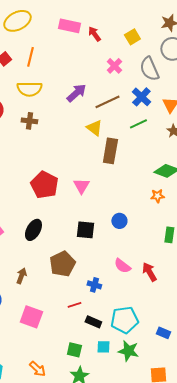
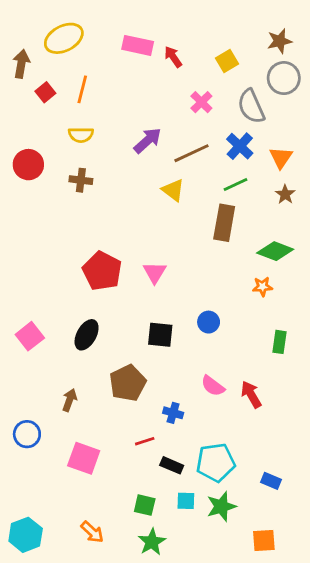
yellow semicircle: (29, 89) -> (81, 135), size x0.7
brown rectangle: (110, 151) -> (224, 223), moved
green star: (128, 351) -> (221, 506), turned -30

